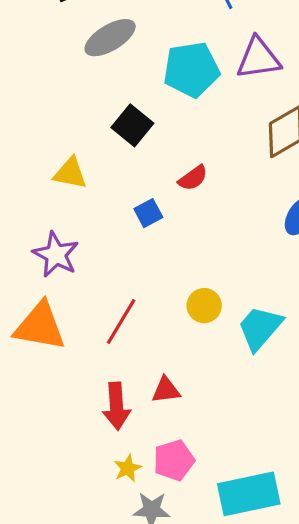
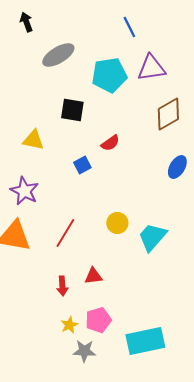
black square: (132, 125) -> (72, 110), turned -30
red arrow: (116, 406) -> (62, 286), size x0.7

